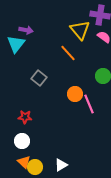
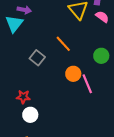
orange line: (68, 53) -> (63, 44), moved
white circle: (22, 141) -> (30, 115), moved

